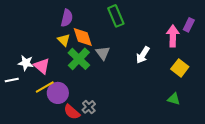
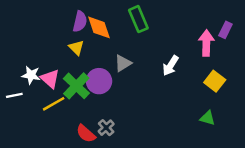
orange diamond: (83, 37) -> (99, 27), moved
gray triangle: (103, 53) -> (123, 63), turned 35
green cross: (79, 59) -> (76, 86), moved
purple circle: (58, 93) -> (99, 81), moved

